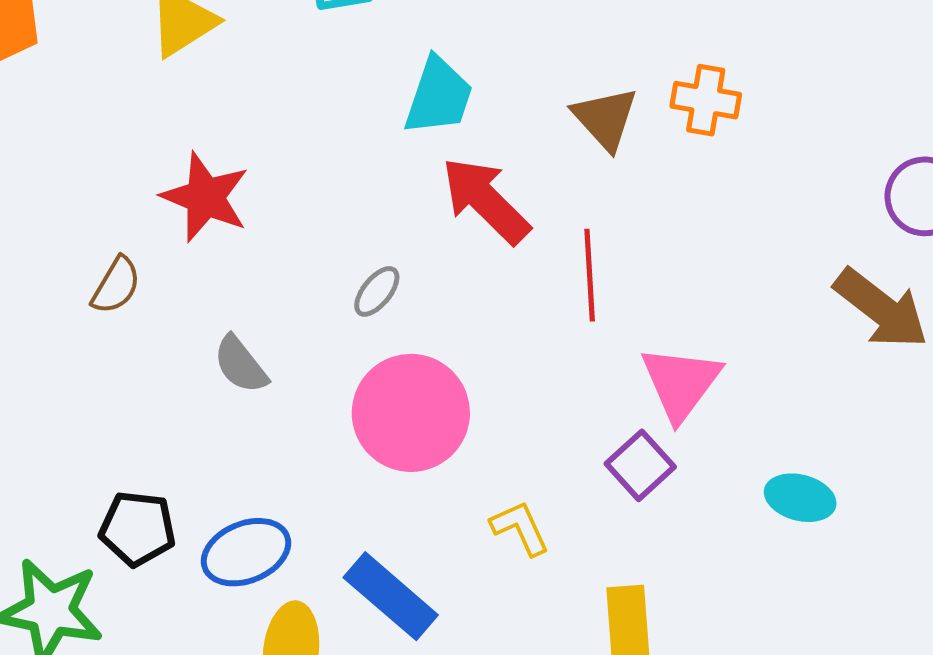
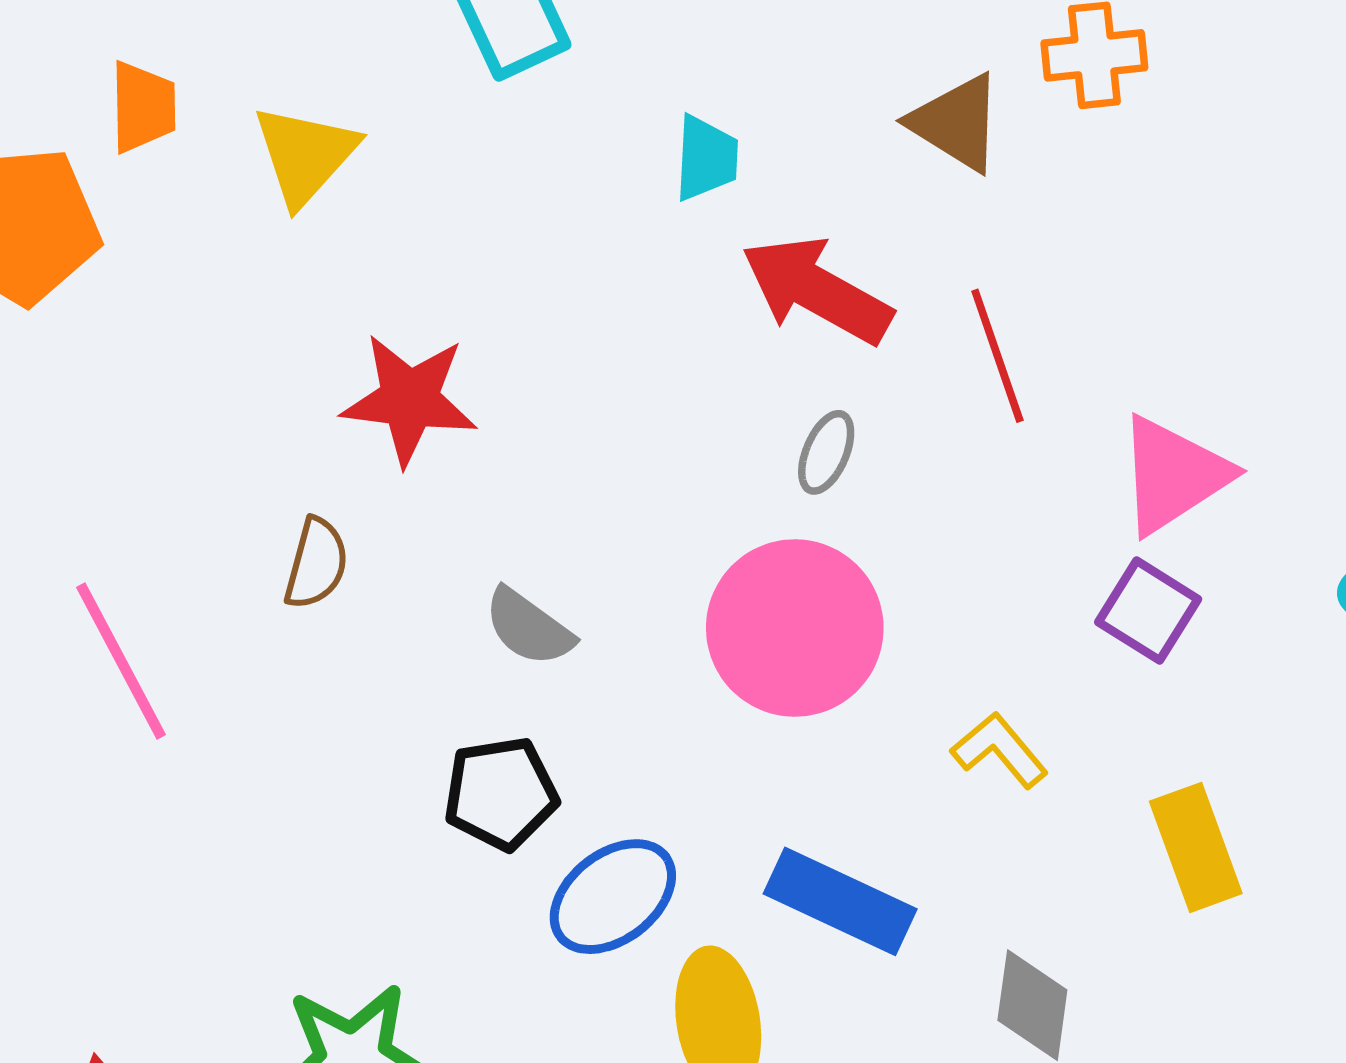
cyan trapezoid: (439, 96) -> (706, 158), size x0.7
gray ellipse: (377, 291) -> (826, 452), moved
pink triangle: (681, 383) -> (1173, 475), turned 36
black pentagon: (137, 529) -> (501, 793), moved

